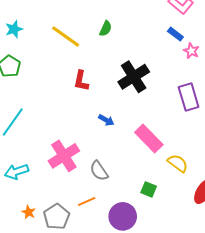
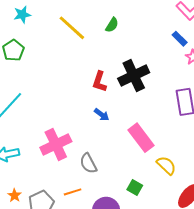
red L-shape: (81, 81) -> (99, 82), moved

